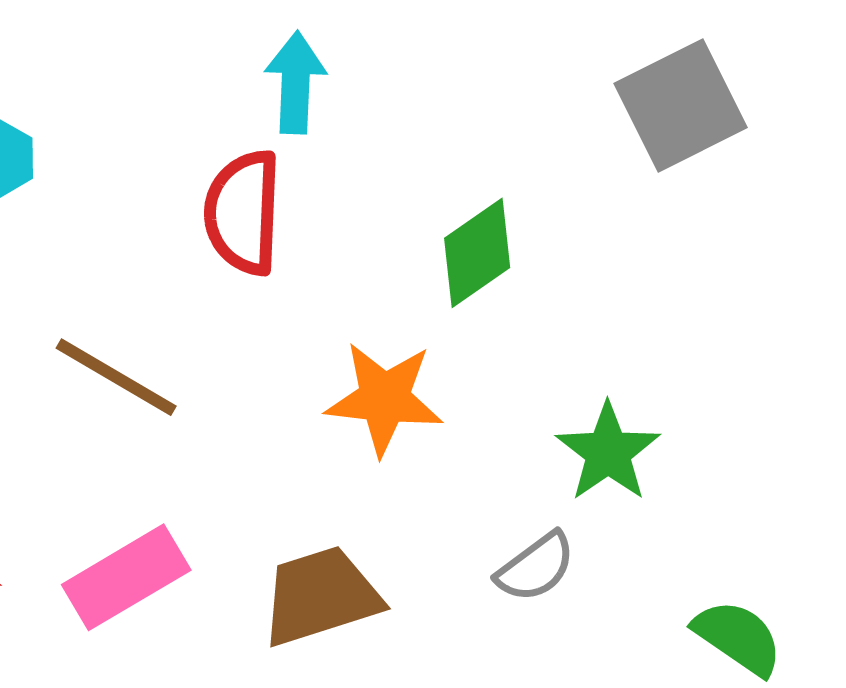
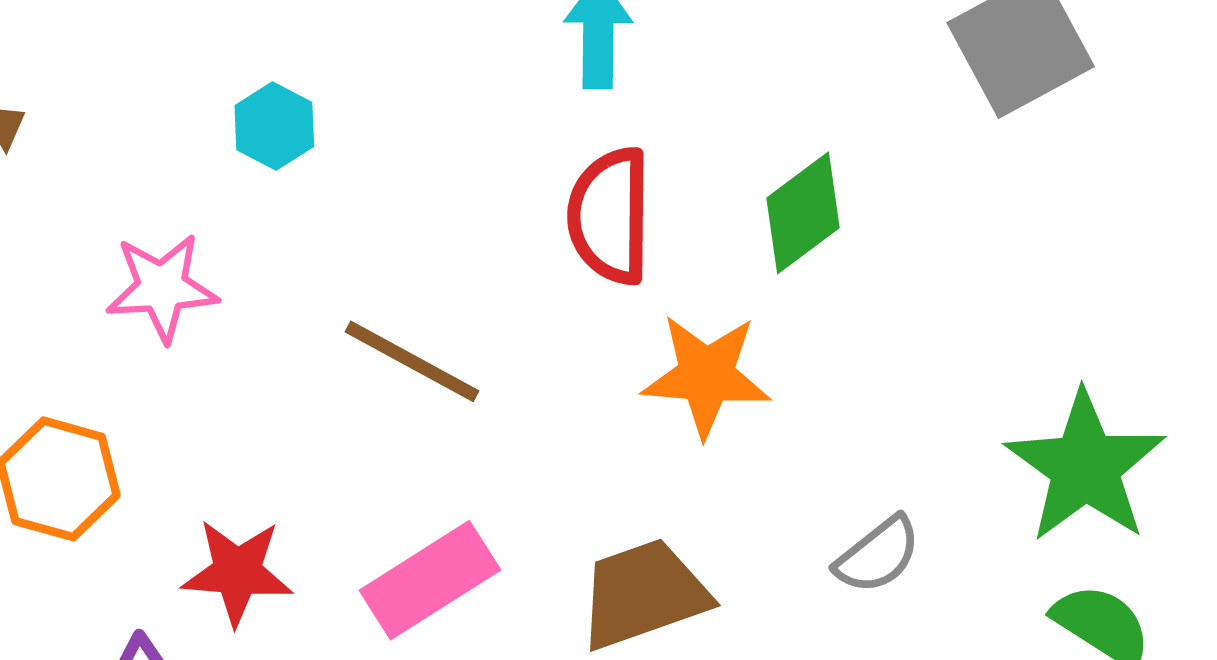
red semicircle: (243, 212) -> (610, 216), moved
green star: (608, 452) -> (1085, 467), moved, size x1.4

